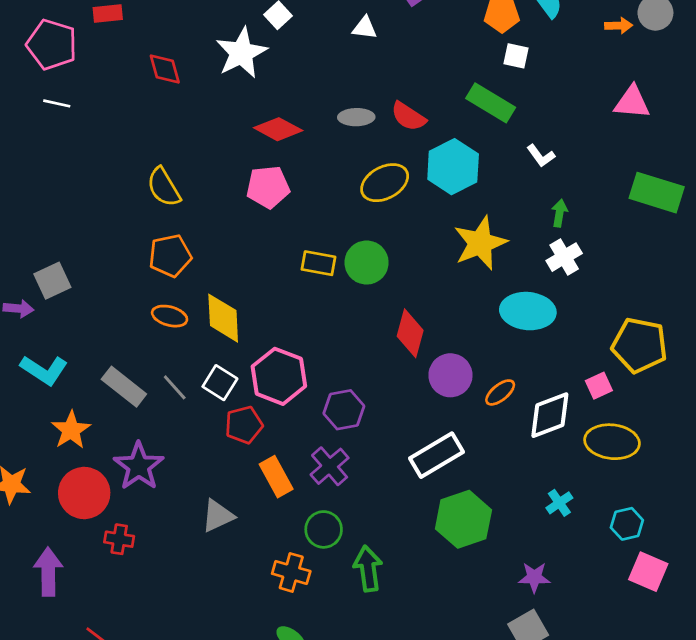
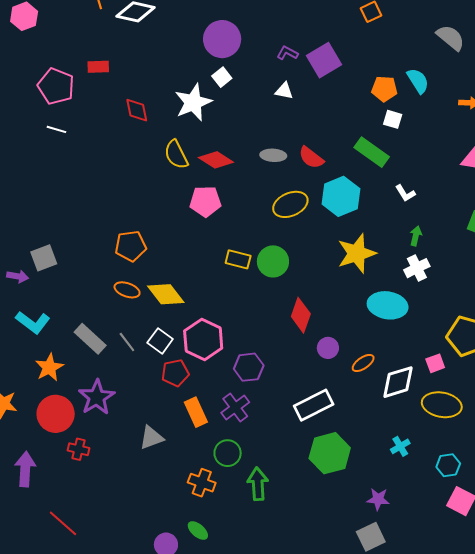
yellow semicircle: (164, 187) -> (176, 155), moved
yellow diamond: (223, 318) -> (166, 294), turned -39
purple circle: (450, 375) -> (328, 348), size x0.7

